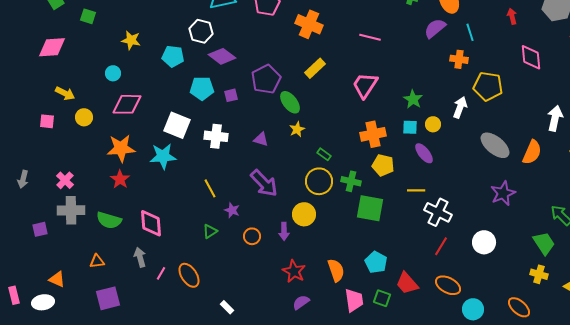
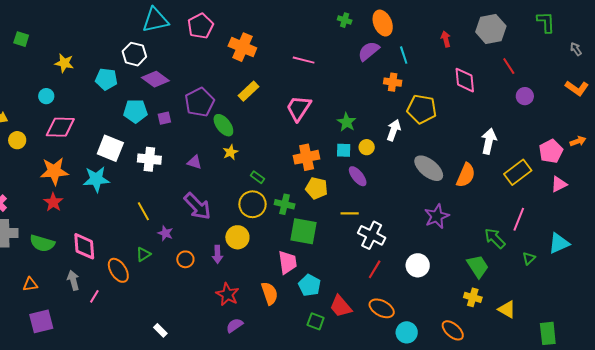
orange ellipse: (189, 275) -> (118, 270), moved
pink trapezoid: (354, 300) -> (288, 262), moved

